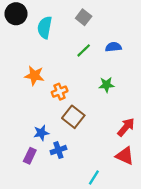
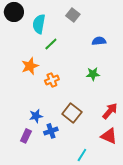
green line: (84, 50) -> (51, 44), moved
orange star: (34, 76) -> (30, 66), turned -30
brown square: (73, 117) -> (72, 113), moved

